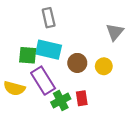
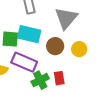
gray triangle: (115, 32) -> (66, 18), moved, size x1.4
purple rectangle: (43, 81) -> (24, 62), turned -35

